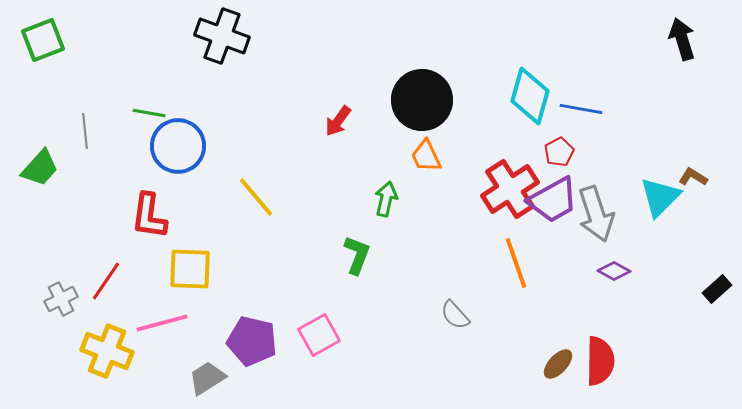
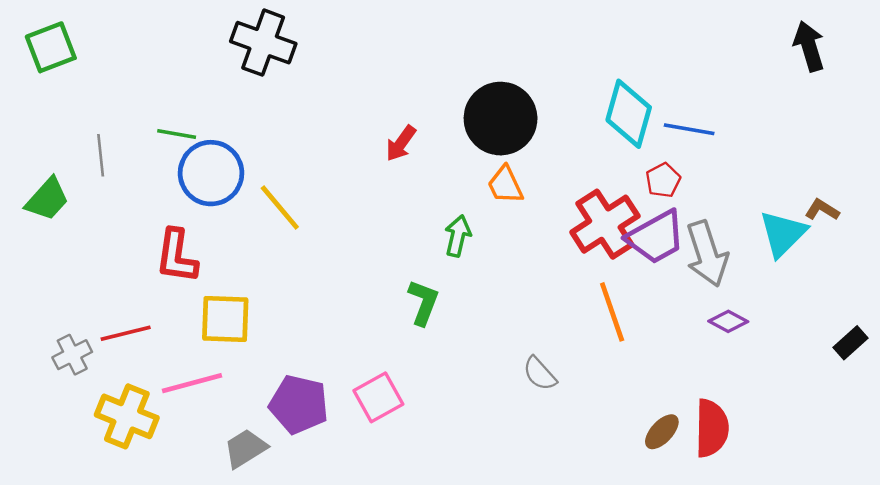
yellow line: (256, 197) -> (280, 207), moved
red line: (106, 281) -> (126, 333), turned 42

